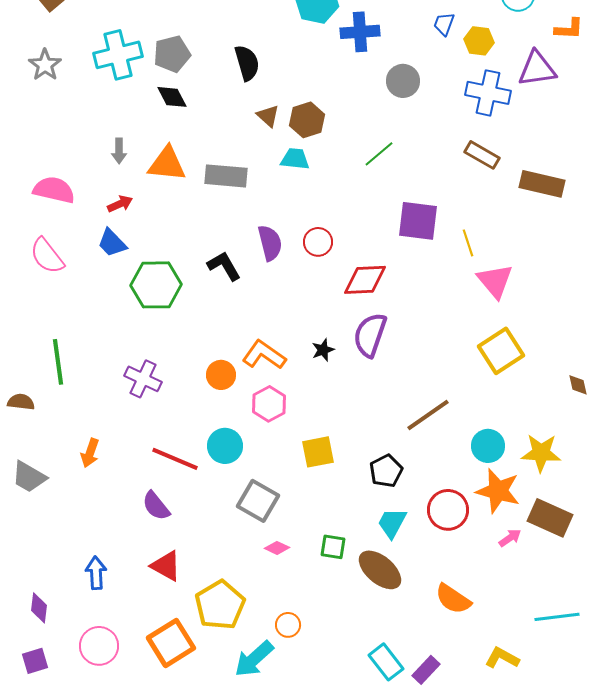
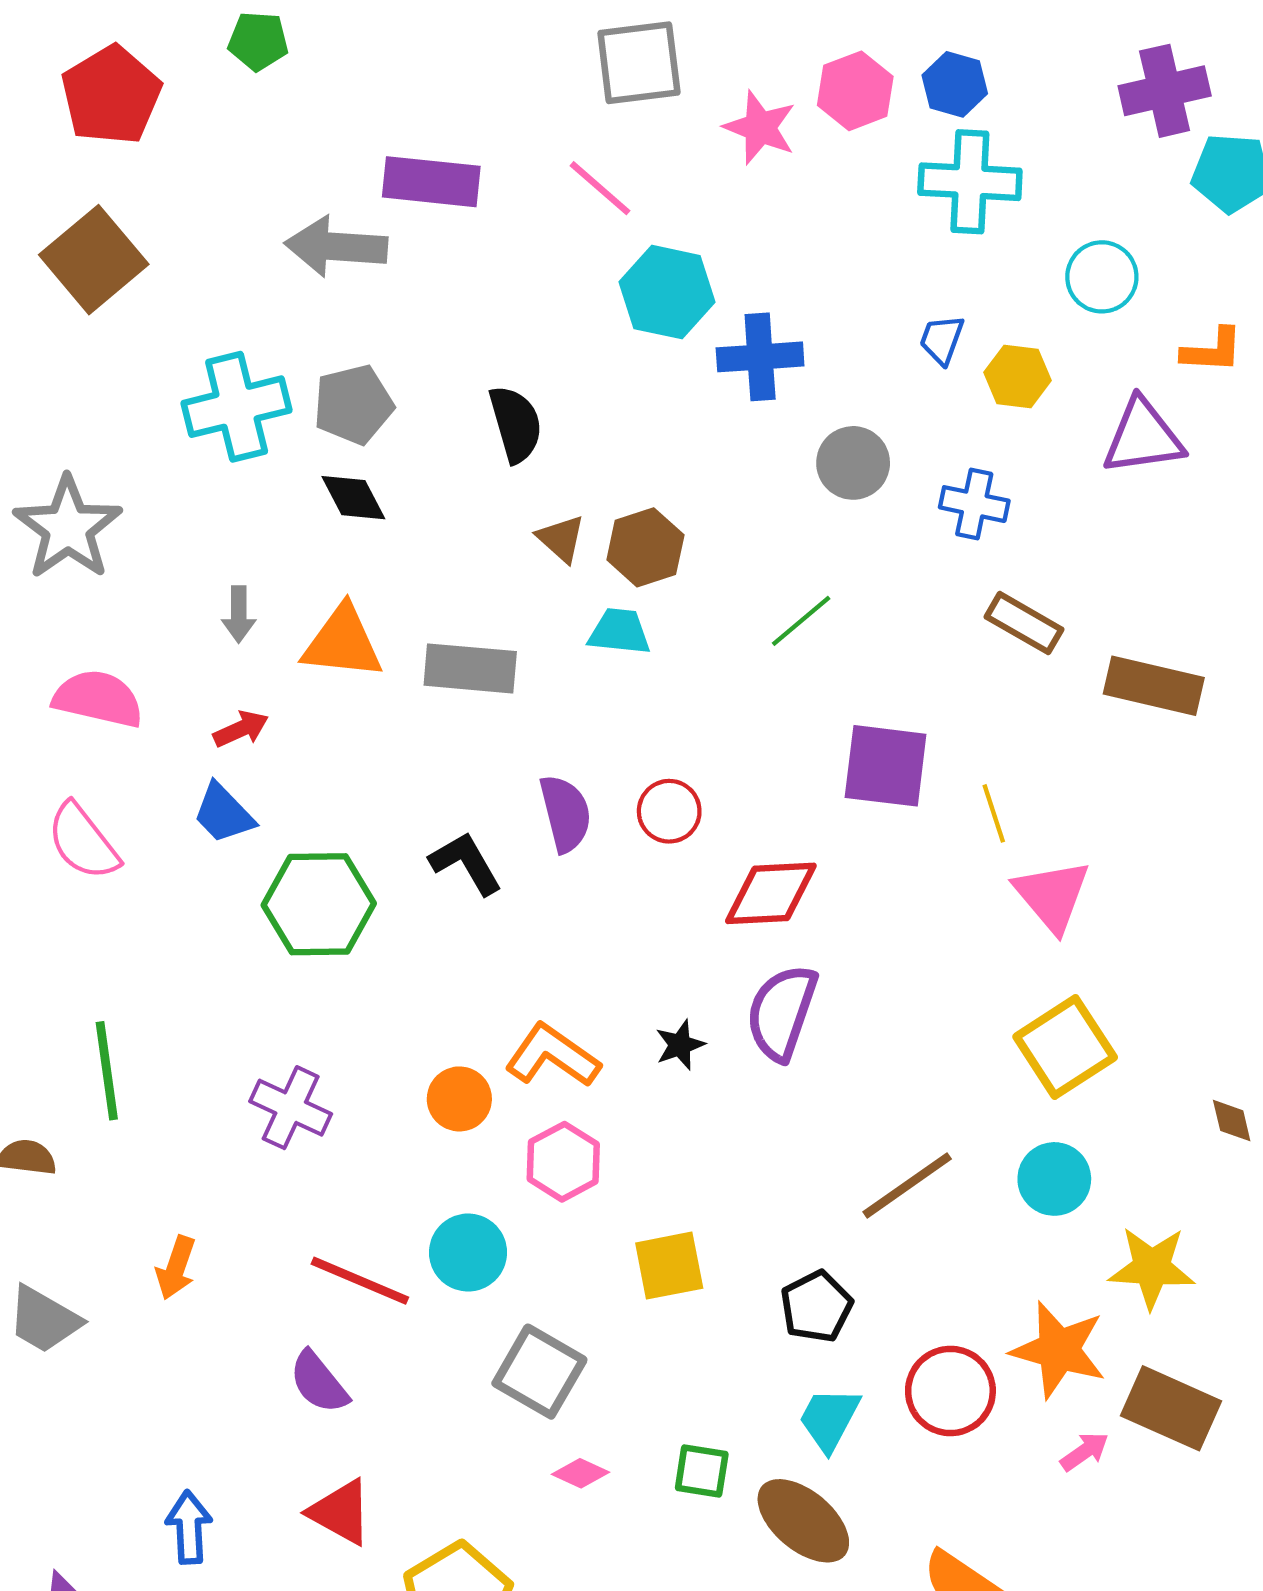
gray star: (45, 65) -> (68, 528), moved, size x1.5
blue cross: (488, 93) -> (974, 504), moved, size x0.7
cyan circle: (488, 446) -> (1054, 1179), moved

